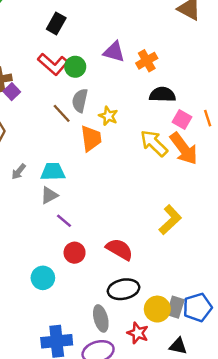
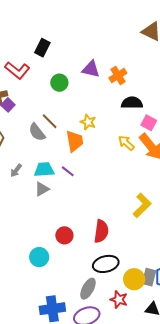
red L-shape: (53, 64) -> (17, 70), moved
gray semicircle: (80, 101) -> (37, 132), moved, turned -48
yellow arrow: (154, 143) -> (126, 143), size x0.7
purple line: (64, 221) -> (68, 171), moved
red semicircle: (119, 249) -> (101, 231), turned 70
gray ellipse: (101, 318) -> (88, 289), turned 45

